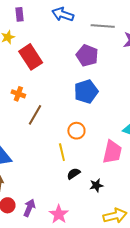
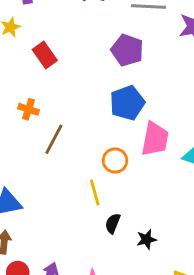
red rectangle: (31, 57) -> (45, 55), size x0.7
pink trapezoid: (112, 152) -> (155, 139), moved
black semicircle: (74, 174) -> (113, 223), turned -32

